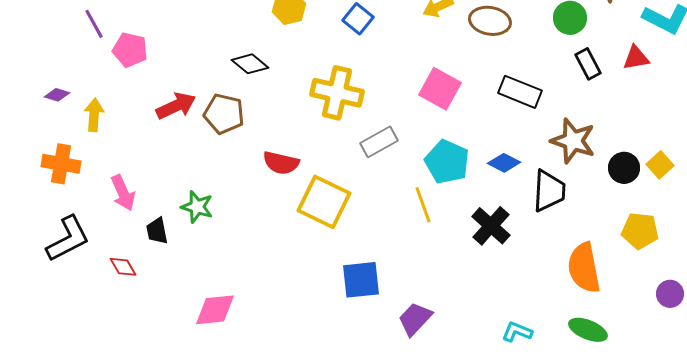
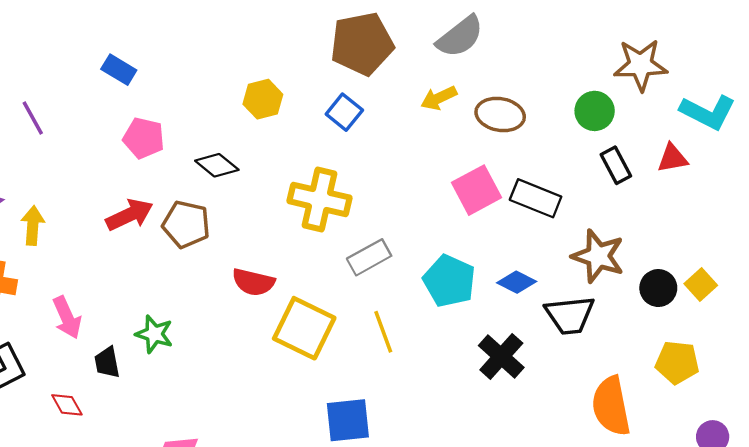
pink pentagon: (130, 50) -> (144, 138), moved
pink square: (440, 89) -> (477, 190), moved, turned 33
black trapezoid: (549, 191) -> (570, 315), turned 81
yellow line: (423, 205) -> (383, 332), moved

